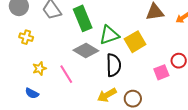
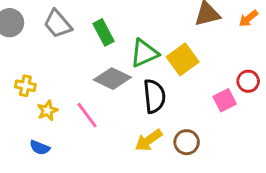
green rectangle: (83, 18) -> (103, 32), size x0.7
yellow cross: (26, 37) -> (25, 86), moved

